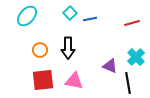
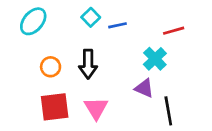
cyan cross: (136, 57) -> (155, 59), moved
pink triangle: (74, 81) -> (96, 108), turned 48

